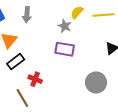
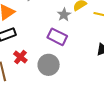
gray circle: (96, 82) -> (49, 65), moved

